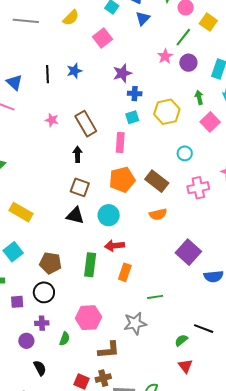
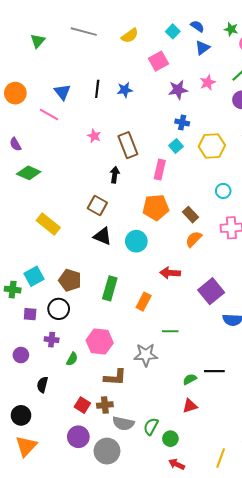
pink star: (165, 56) -> (208, 83), moved
purple star: (122, 73) -> (178, 90), moved
cyan square: (132, 117) -> (176, 146), turned -32
brown rectangle: (157, 181) -> (190, 215), size x0.7
brown square: (80, 187) -> (97, 205), moved
orange semicircle: (158, 214) -> (194, 239), moved, turned 138
red arrow: (114, 246) -> (170, 273), moved
cyan square: (13, 252) -> (34, 276), moved
black line: (204, 329) -> (214, 371), turned -30
purple circle: (26, 341) -> (21, 355), moved
red triangle: (185, 366) -> (190, 406), turned 42
black semicircle: (40, 368) -> (42, 385), turned -147

